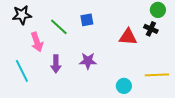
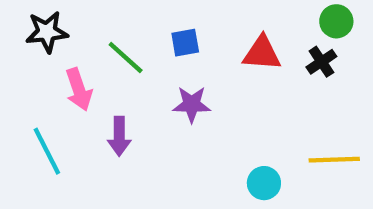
black cross: (151, 29) -> (321, 62), turned 32
red triangle: (128, 37) -> (262, 53), moved
purple star: (88, 61) -> (192, 104), moved

